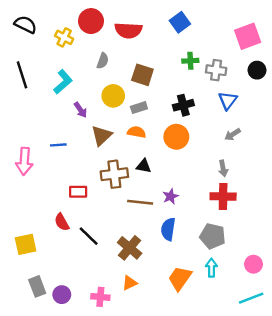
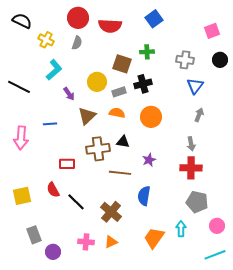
pink square: (248, 36) -> (212, 31), size x0.7
yellow cross: (64, 37) -> (46, 40), moved
gray semicircle: (103, 61) -> (77, 43), moved
green cross: (190, 61) -> (147, 52), moved
black line: (22, 75) -> (19, 87), moved, turned -45
black cross: (183, 105) -> (143, 84), moved
gray arrow: (232, 134) -> (199, 115), turned 144
purple star: (170, 196) -> (149, 160), moved
gray pentagon: (213, 236) -> (197, 202), moved
yellow square: (26, 244) -> (22, 196), moved
gray rectangle: (37, 286) -> (34, 235), moved
pink cross: (100, 297) -> (86, 242), moved

